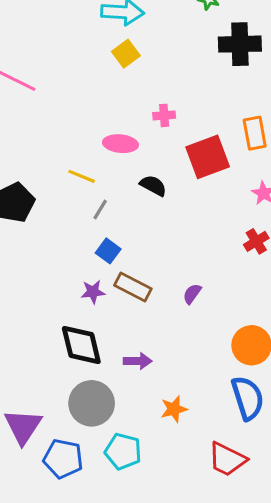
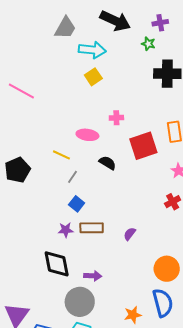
brown rectangle: (133, 287) -> (92, 228), turned -30
gray circle: (92, 403) -> (80, 302), moved
orange star: (174, 409) -> (133, 315), moved

